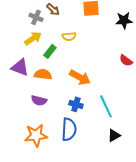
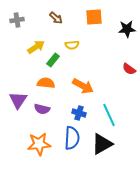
gray cross: (36, 17) -> (17, 20), moved, turned -32
purple triangle: (20, 67) -> (18, 100), moved, turned 42
black triangle: (114, 135) -> (102, 144), moved, size x1.6

